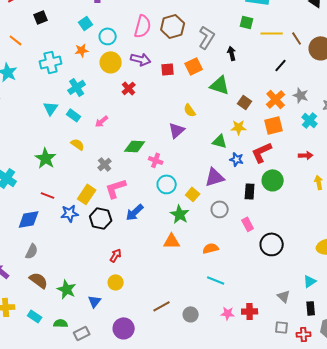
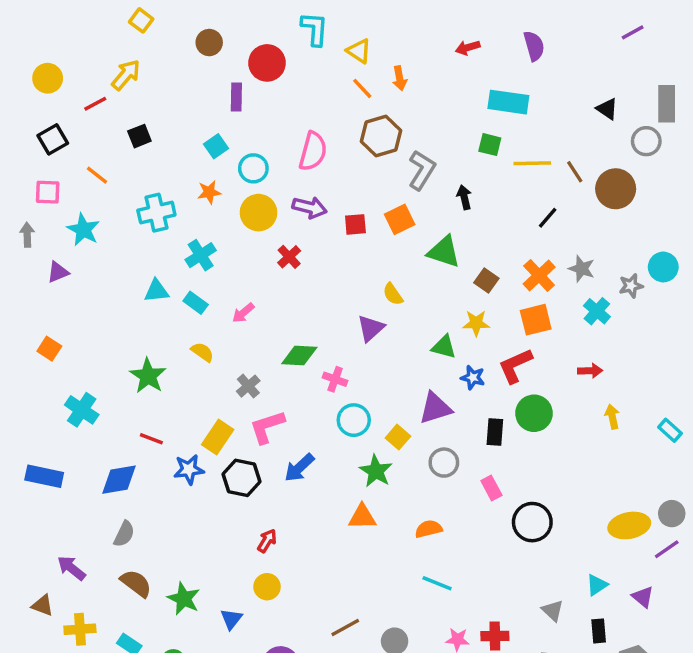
brown hexagon: (173, 26) -> (381, 136), moved
cyan triangle: (51, 108) -> (156, 291), turned 49

